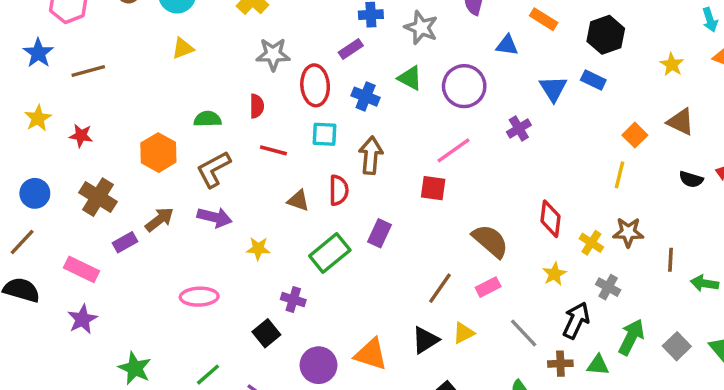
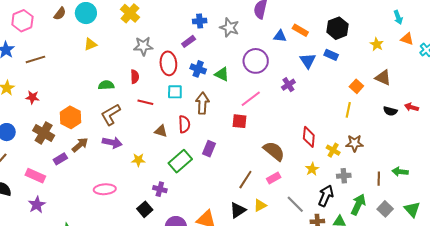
orange rectangle: (544, 19) -> (300, 30), moved
green triangle: (410, 78) -> (222, 74), moved
orange hexagon: (158, 153) -> (70, 117), moved
brown line: (670, 260) -> (379, 179), moved
gray cross: (608, 287) -> (344, 176), turned -32

